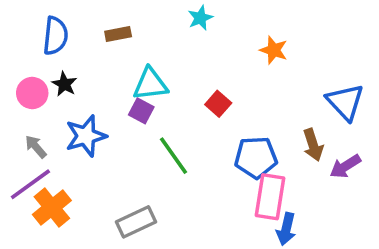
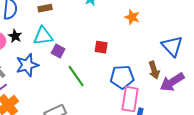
cyan triangle: (150, 84) -> (43, 36), moved
red square: (218, 104) -> (101, 47), turned -32
purple arrow: (345, 166) -> (172, 82), size x1.4

